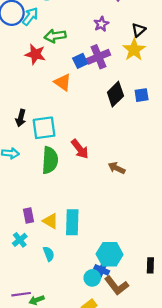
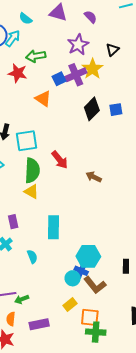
purple star: (101, 24) -> (78, 45), size x1.5
yellow star: (134, 50) -> (93, 69), moved
yellow triangle: (50, 221) -> (31, 192), moved

